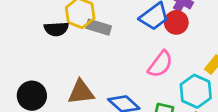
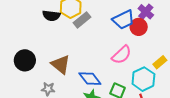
gray rectangle: (99, 27) -> (82, 20), turned -66
brown triangle: (81, 92) -> (61, 64), turned 35

